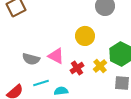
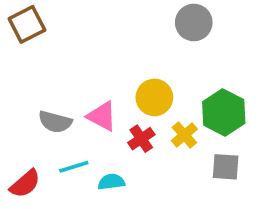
yellow circle: (85, 36) -> (154, 97), moved

